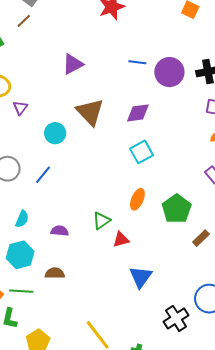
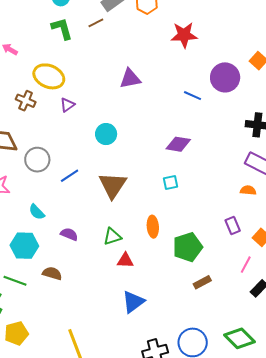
purple circle: (169, 72) -> (225, 77), moved
brown triangle: (90, 112) -> (113, 185), moved
cyan circle: (55, 133) -> (106, 134), moved
cyan square: (142, 152) -> (170, 182), size x0.7
orange ellipse: (137, 199) -> (153, 227), turned -45
cyan semicircle: (22, 219) -> (37, 212), turned 96

